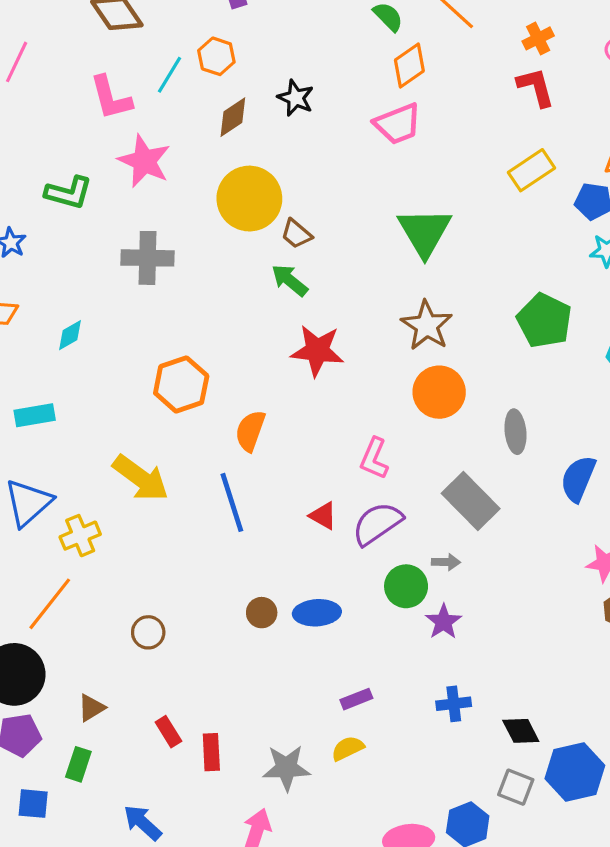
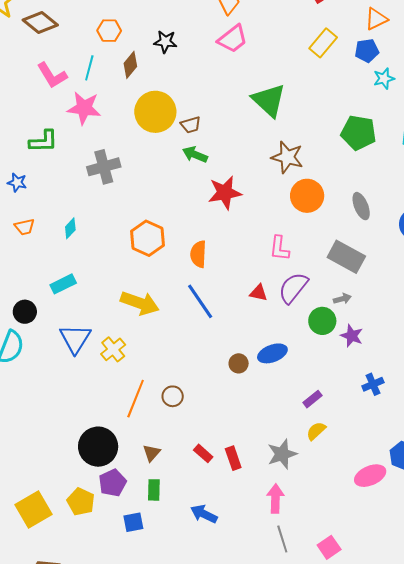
cyan line: (170, 75) -> (89, 68), moved
brown trapezoid: (296, 234) -> (191, 125), turned -40
orange line: (50, 604) -> (136, 399), moved

